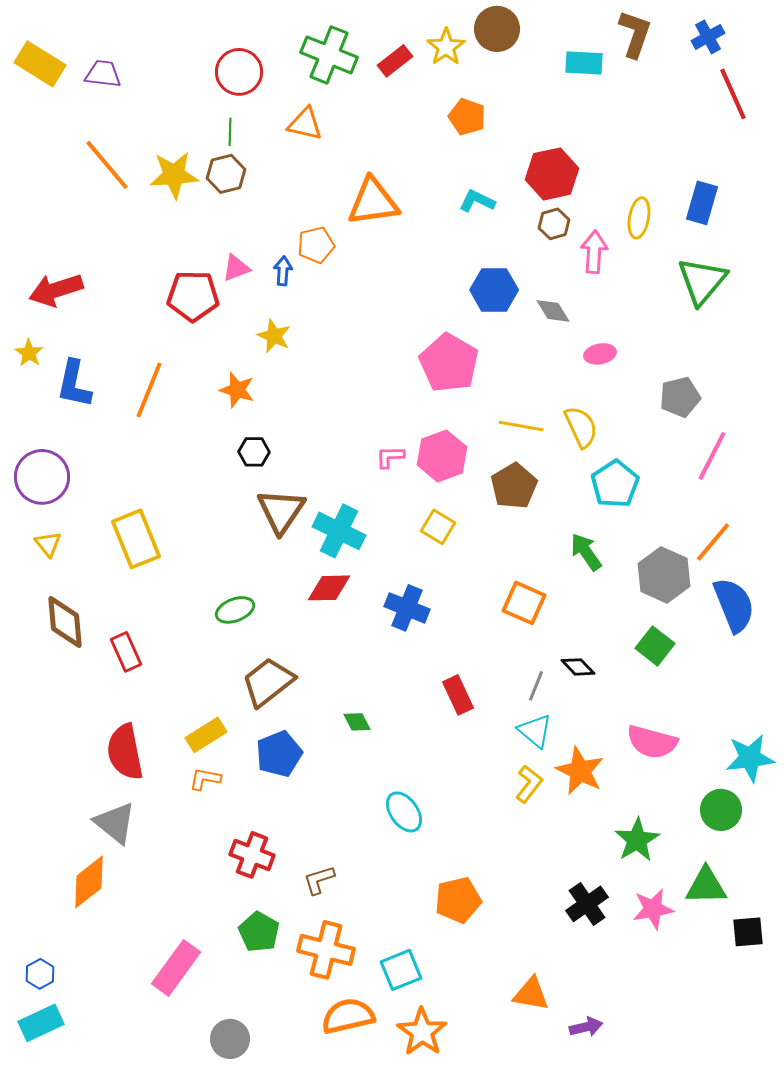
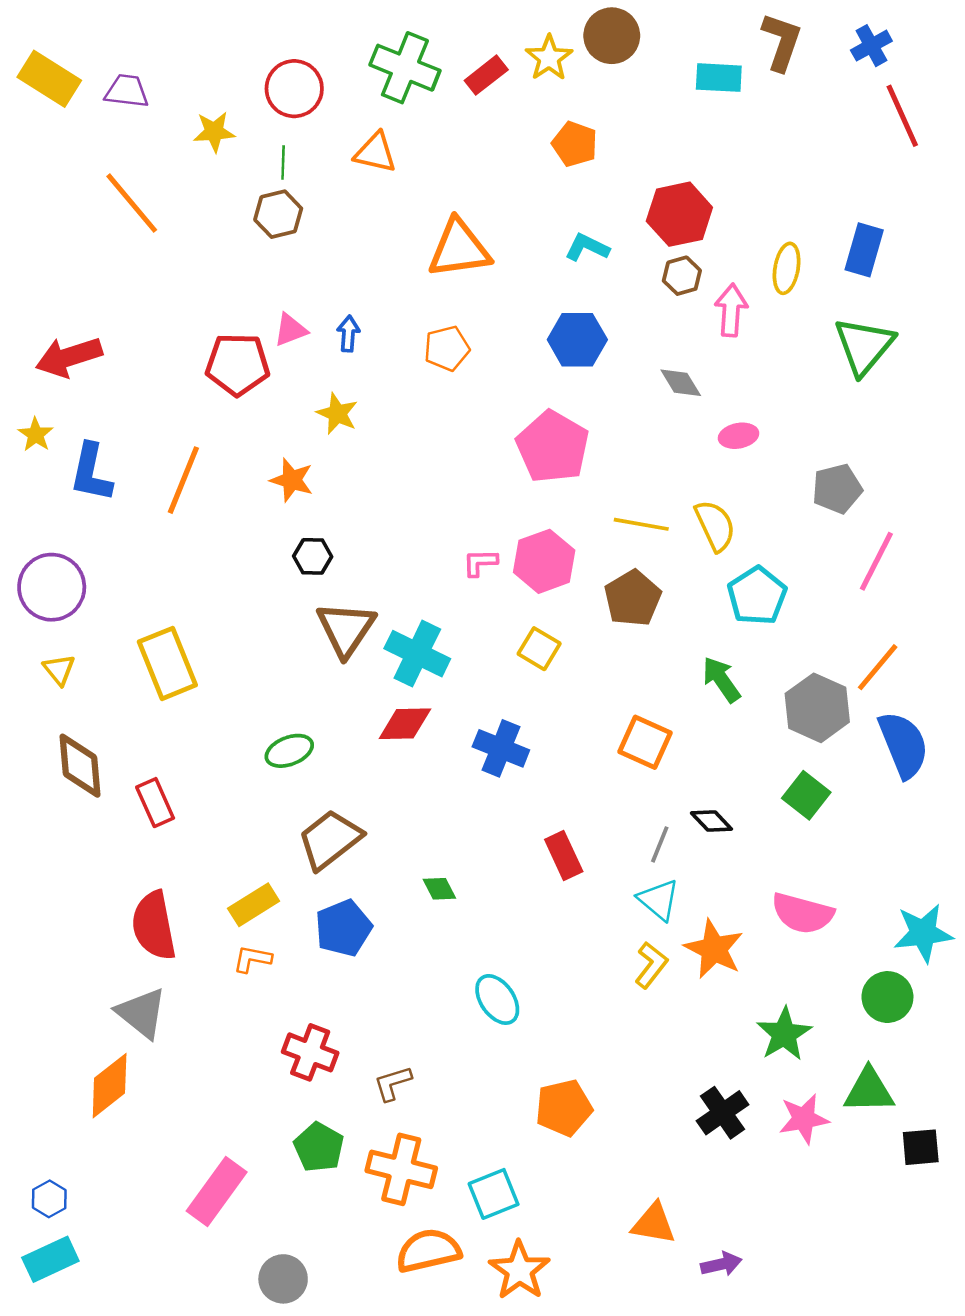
yellow star: (174, 175) -> (214, 132), moved, size x0.7
orange pentagon: (316, 245) -> (447, 348), moved
blue hexagon: (494, 290) -> (577, 340), moved

